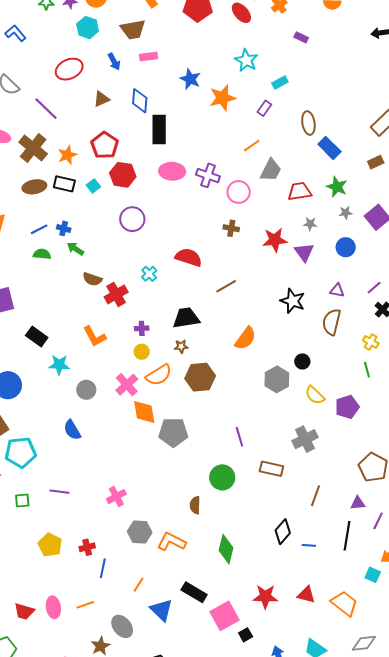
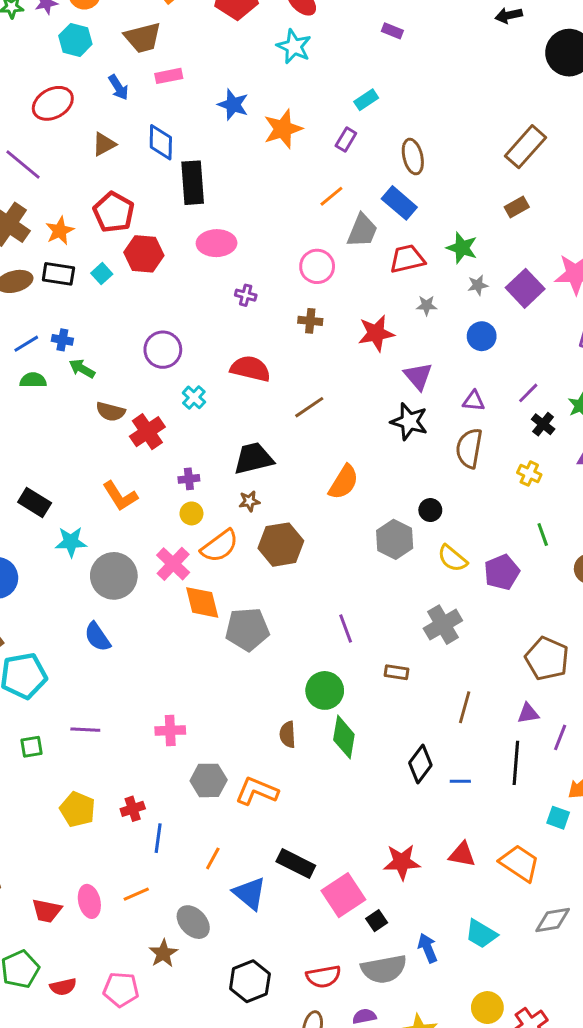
cyan star: (246, 60) -> (294, 46), moved
blue rectangle: (329, 148) -> (399, 203), moved
purple cross: (208, 175) -> (246, 295), moved, size x0.6
purple circle: (132, 219) -> (163, 350), moved
purple triangle: (304, 252) -> (418, 376), moved
green line: (367, 370) -> (543, 534), moved
gray circle: (86, 390) -> (114, 576), size x1.6
brown rectangle: (271, 469) -> (397, 672), size x0.7
pink cross: (116, 497) -> (170, 730), turned 30
green diamond: (226, 549) -> (344, 737), moved

